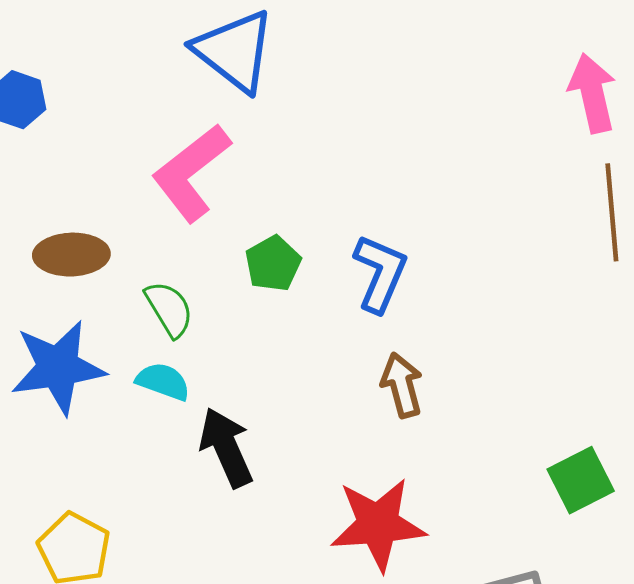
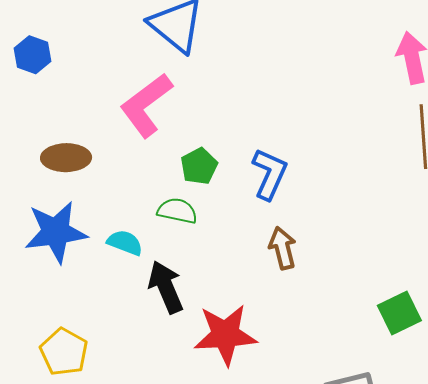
green semicircle: (169, 309) -> (177, 211), moved, turned -48
red star: (378, 524) -> (225, 335), moved

